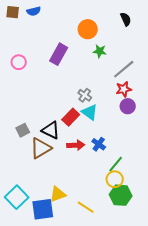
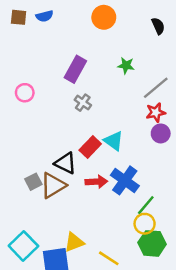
orange circle: (88, 29) -> (104, 17), moved
pink circle: (19, 62) -> (25, 93), moved
gray cross: (85, 95) -> (83, 103), moved
gray square: (23, 130) -> (33, 182), moved
blue cross: (99, 144) -> (125, 180), size x1.6

